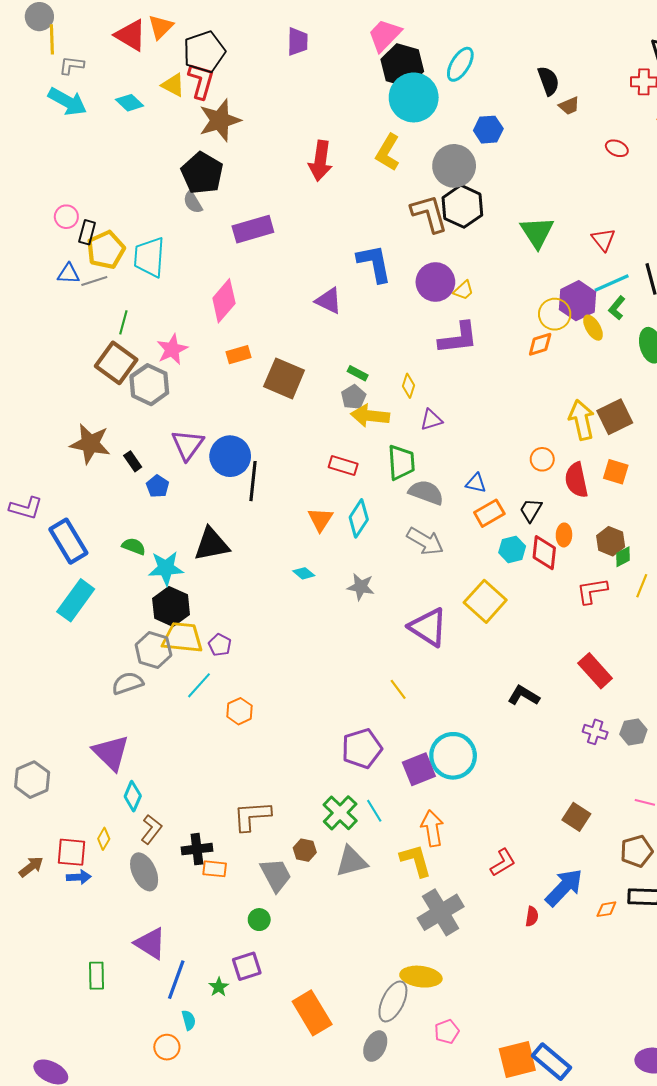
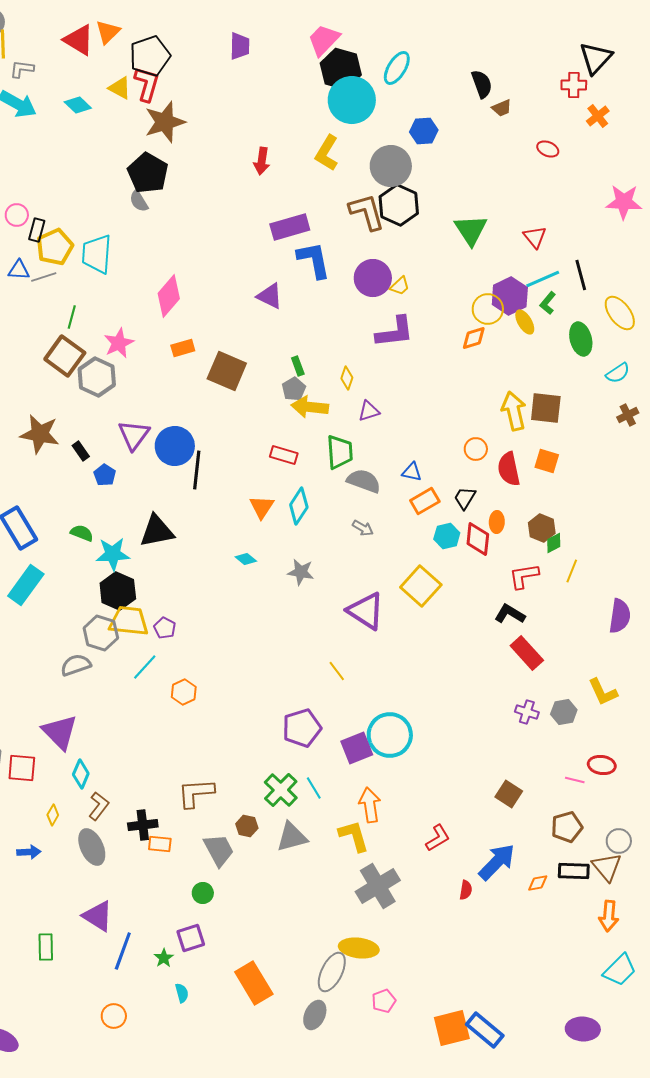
red arrow: (320, 161) -> (262, 161), size x0.7
purple rectangle: (253, 229) -> (290, 227), moved
green rectangle: (358, 373) -> (298, 366), turned 42
brown square: (615, 417) -> (546, 408), turned 32
gray arrow: (425, 541) -> (363, 528), size x0.6
black L-shape: (524, 696) -> (510, 614), moved
red square: (72, 852) -> (22, 768), moved
cyan semicircle: (189, 1020) -> (182, 993), moved

